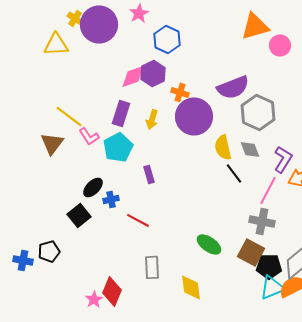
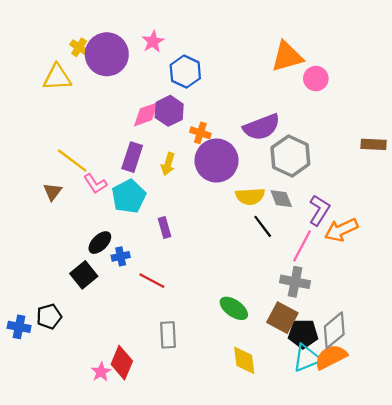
brown triangle: (52, 143) -> (53, 192), size x0.7
yellow semicircle: (223, 147) -> (250, 196), turned -80
yellow diamond: (191, 287) -> (244, 360), moved

